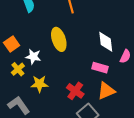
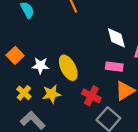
yellow ellipse: (59, 39) -> (68, 68), moved
yellow cross: (18, 69) -> (24, 93), moved

